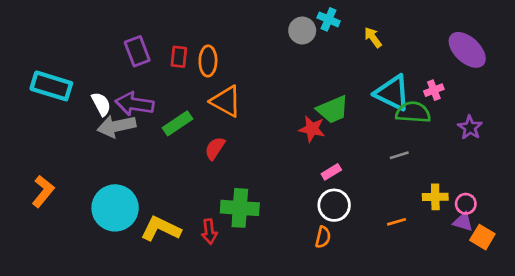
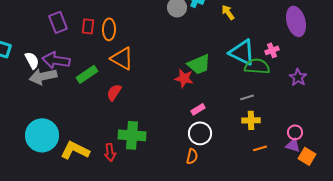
purple ellipse: (467, 50) -> (296, 21), turned 32
yellow cross: (435, 197) -> (251, 120), moved
orange line: (396, 222) -> (260, 148), moved

